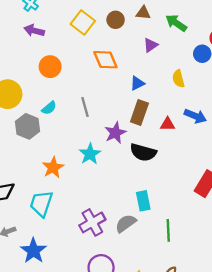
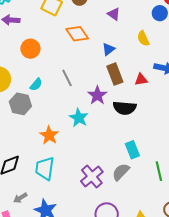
purple triangle: (151, 45) -> (114, 14), turned -40
brown rectangle: (139, 113) -> (115, 74), turned -30

